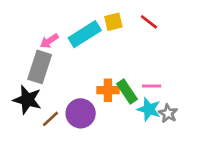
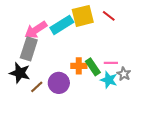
yellow square: (113, 22) -> (83, 16), size x1.6
pink arrow: (49, 41) -> (36, 30), size x1.6
gray star: (168, 113) -> (124, 74), moved

